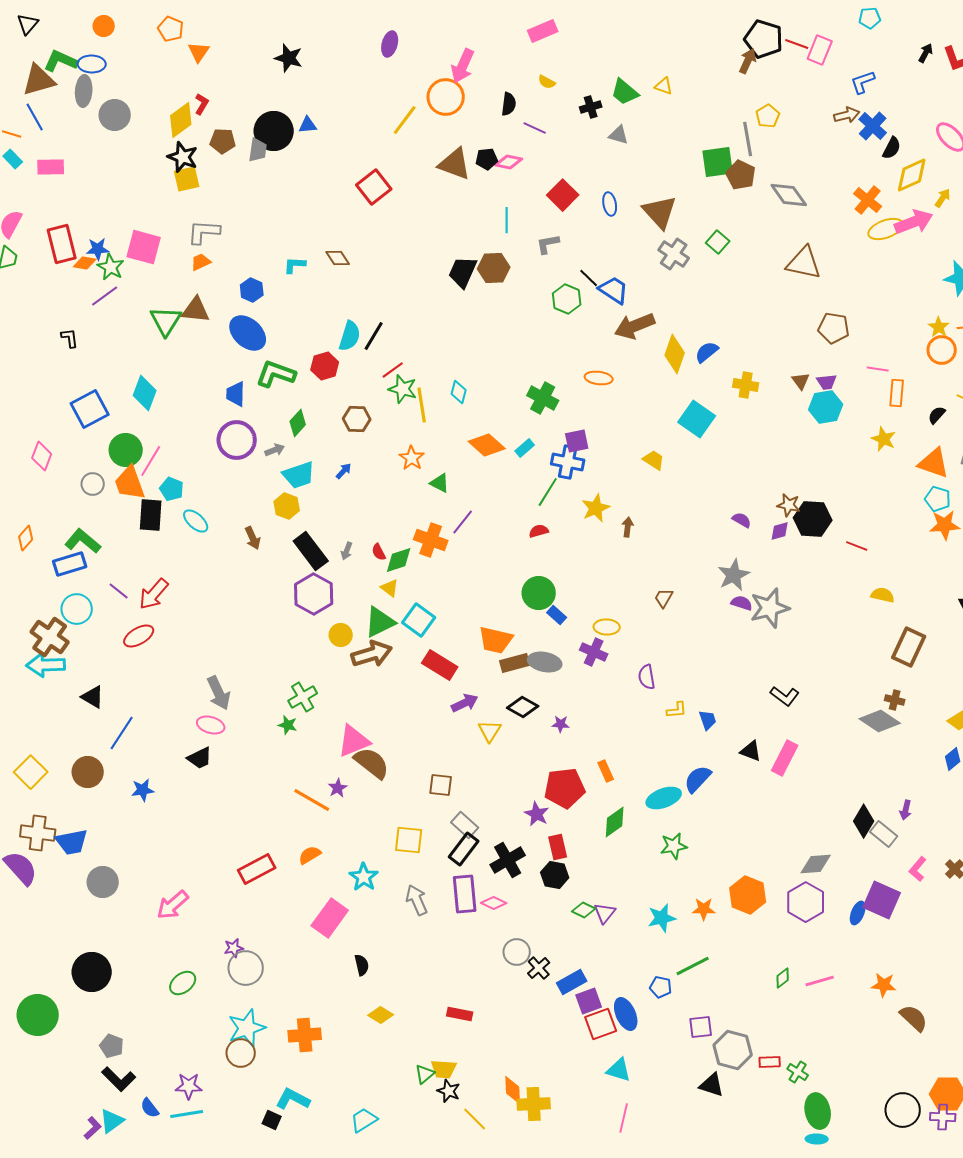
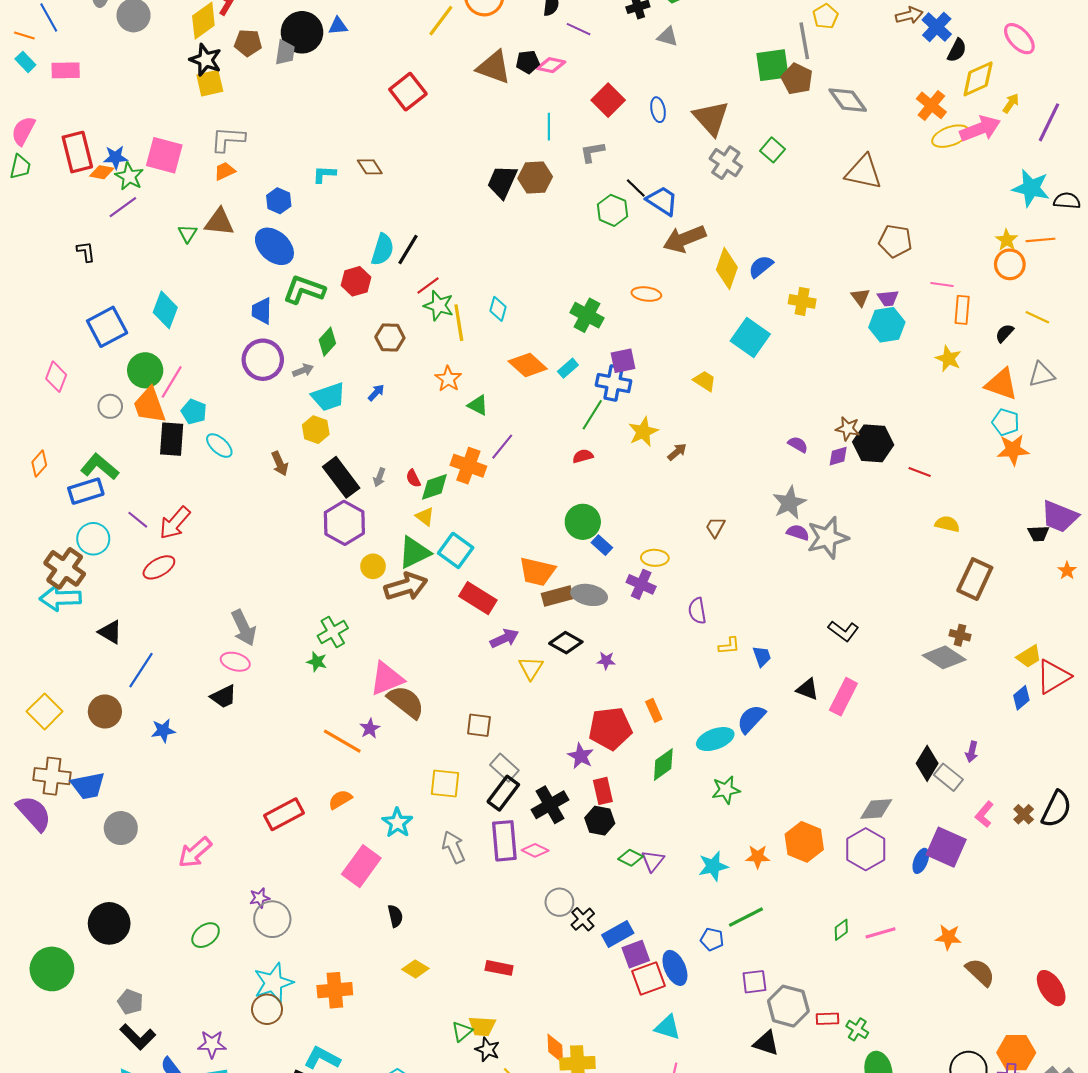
green triangle: (166, 321) -> (188, 234), size x0.6
brown arrow: (628, 527) -> (677, 452), turned 42

